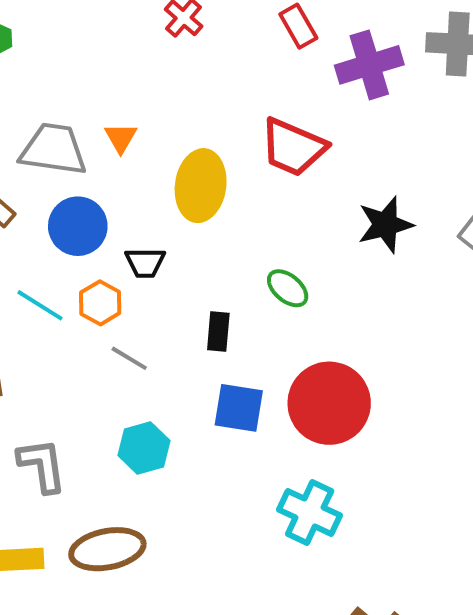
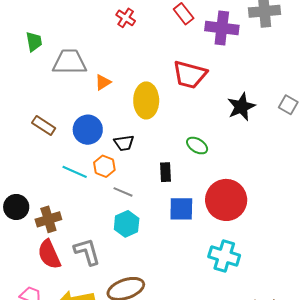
purple cross: (369, 65) -> (222, 28), turned 32
orange triangle: (121, 138) -> (103, 82), turned 36
gray trapezoid: (53, 149) -> (69, 62), moved
cyan hexagon: (144, 448) -> (127, 224), moved

